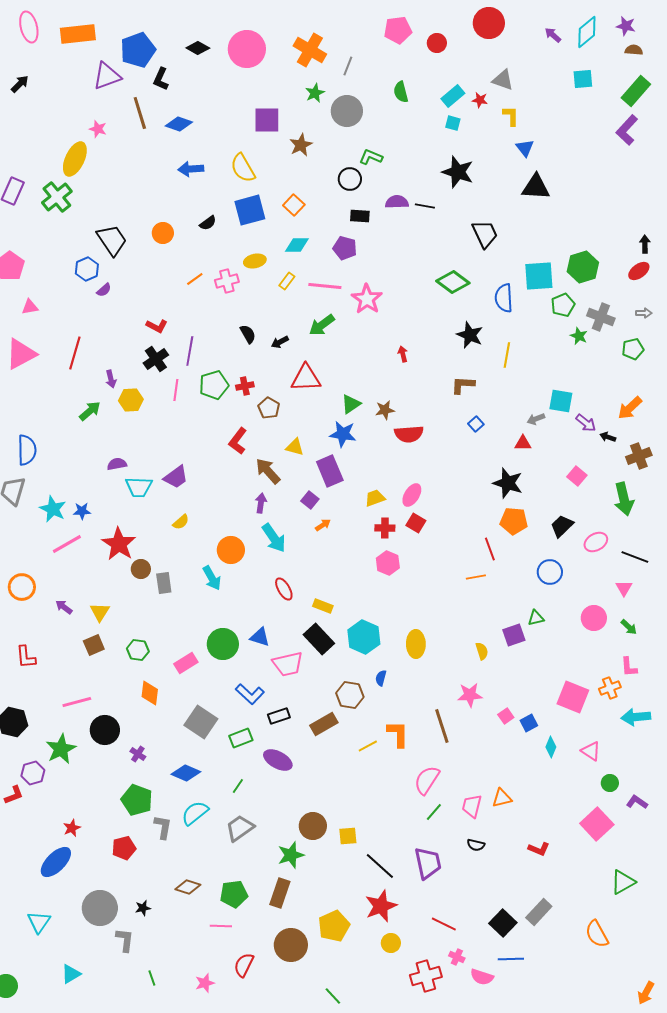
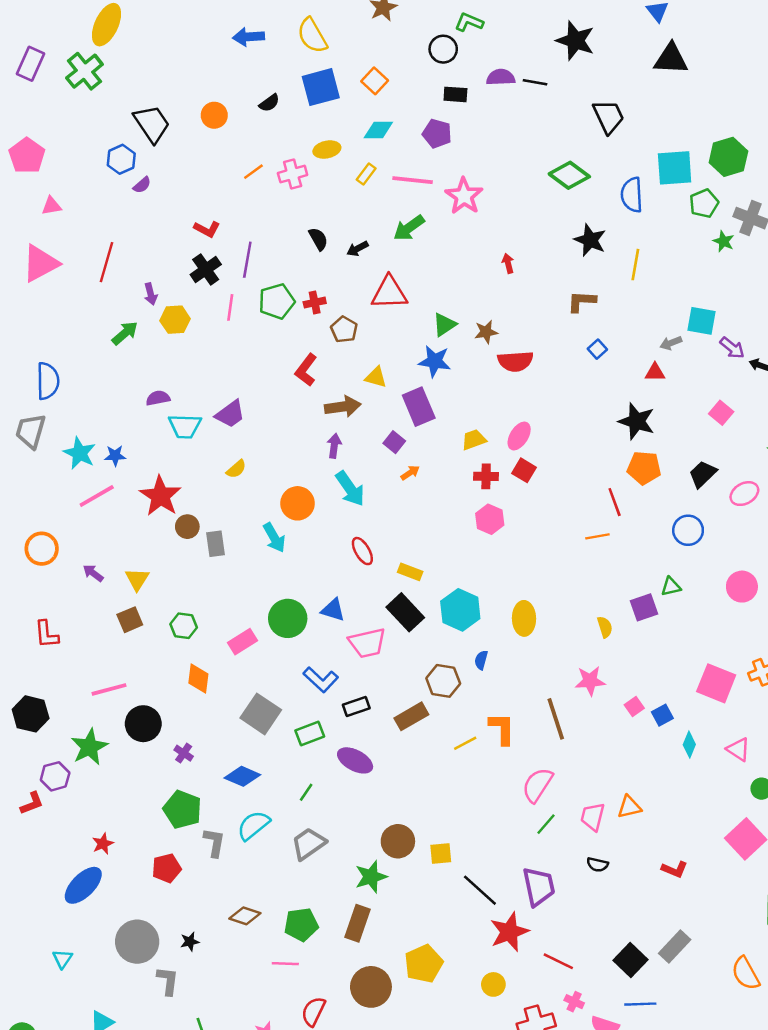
brown arrow: (268, 471) -> (343, 407), turned 124
red star: (381, 906) -> (509, 932), moved
cyan triangle: (39, 922) -> (62, 959), size x0.7

